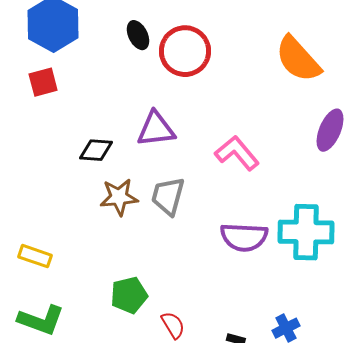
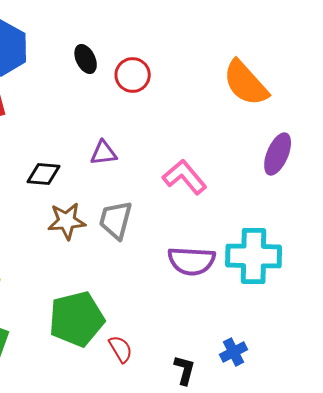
red circle: (185, 51) -> (133, 75), size x0.7
purple triangle: (156, 129) -> (104, 153), size x0.7
green pentagon: (129, 295) -> (77, 319), size x1.5

